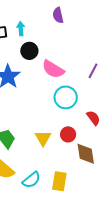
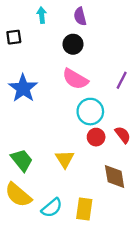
cyan arrow: (21, 29) -> (42, 15), moved
black circle: (29, 51) -> (73, 44), moved
red circle: (68, 134) -> (96, 137), moved

